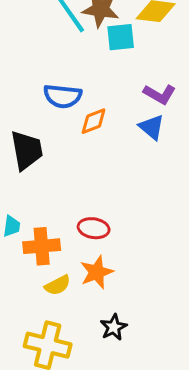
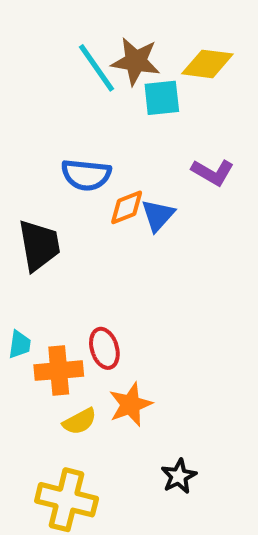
blue triangle: (152, 127) -> (158, 215), moved, turned 32
red ellipse: (94, 228) -> (104, 348), moved, turned 64
black star: (114, 327) -> (179, 476), moved

